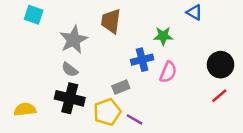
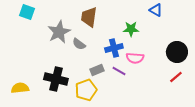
gray semicircle: (70, 70) -> (79, 44), moved
pink semicircle: (168, 72) -> (135, 58), turned 72
purple line: (135, 119) -> (119, 71), moved

